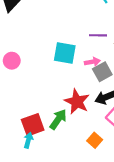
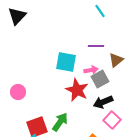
pink circle: (12, 61) -> (18, 92), moved
red star: (77, 102) -> (77, 90), moved

